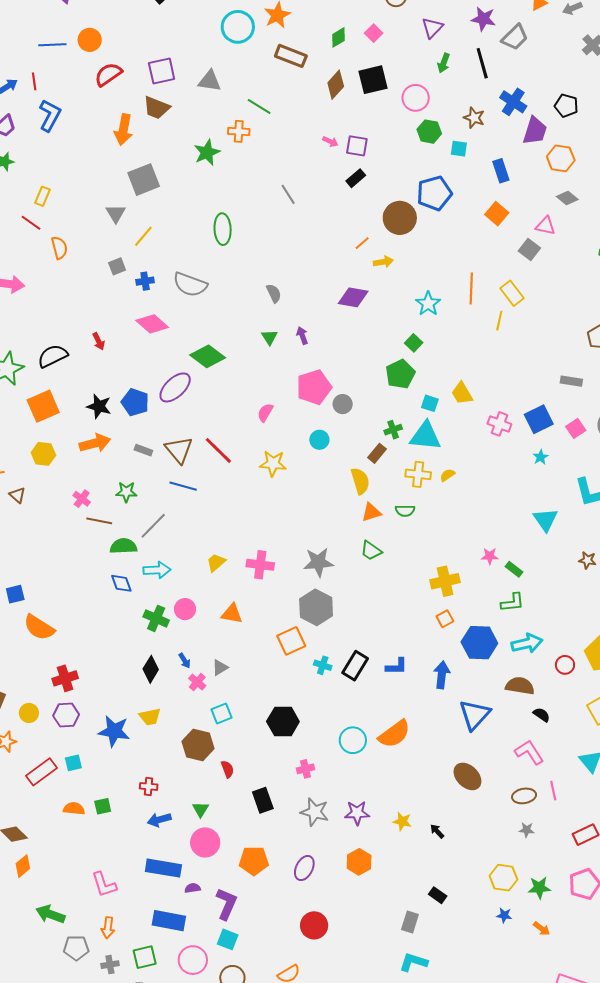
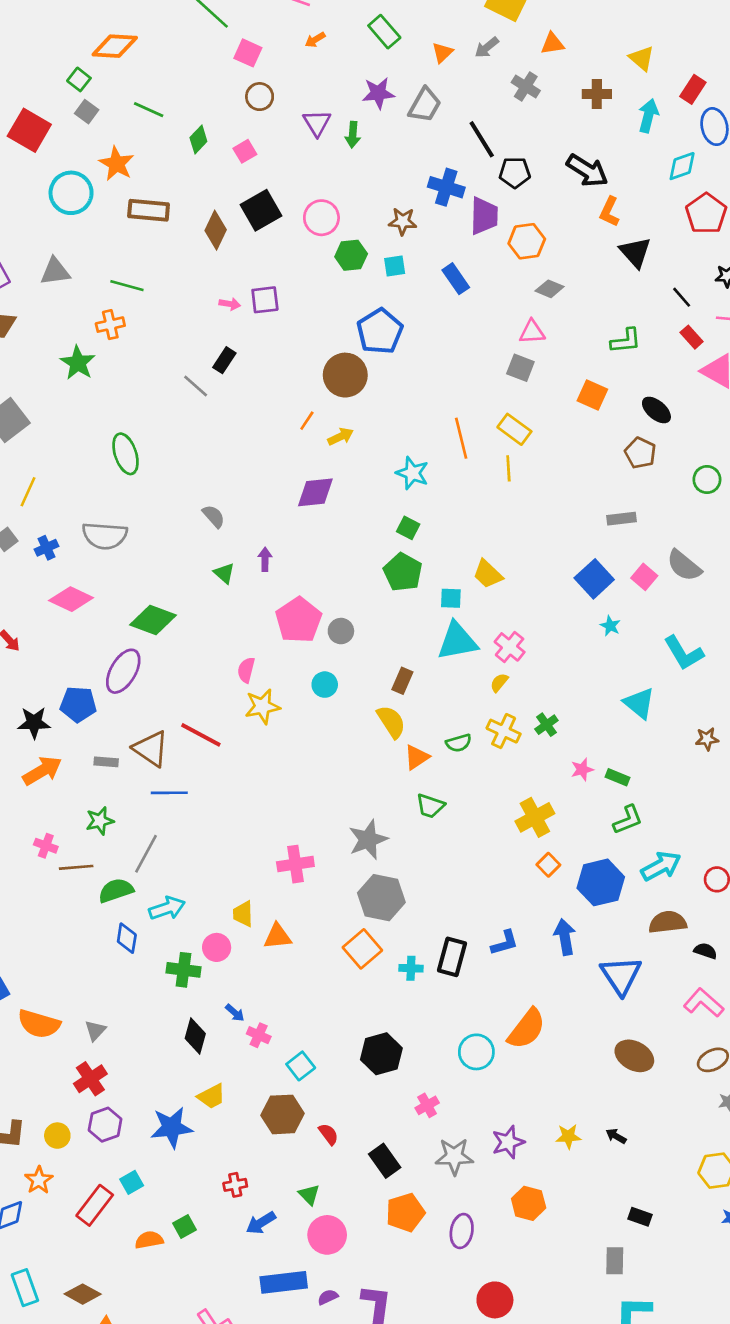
pink square: (374, 33) -> (245, 151), turned 30
green diamond: (338, 37) -> (198, 139), moved
green arrow: (444, 63) -> (353, 135), moved
black line: (482, 63) -> (482, 139), moved
black rectangle: (356, 178) -> (224, 360), moved
orange square: (497, 214) -> (592, 395), moved
purple arrow: (302, 336) -> (265, 559), turned 36
pink cross: (499, 424) -> (510, 647), moved, turned 35
green cross: (393, 430) -> (546, 725), moved
yellow star: (273, 463) -> (262, 706), moved
yellow cross: (418, 474) -> (504, 731), moved, turned 35
yellow trapezoid: (216, 563) -> (243, 914), moved, turned -35
blue diamond: (121, 583) -> (127, 938), turned 45
gray triangle: (220, 668) -> (95, 1031), moved
orange pentagon: (254, 861) -> (405, 1213), moved

